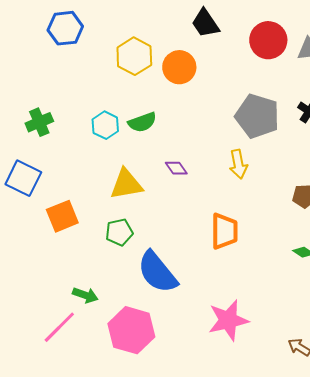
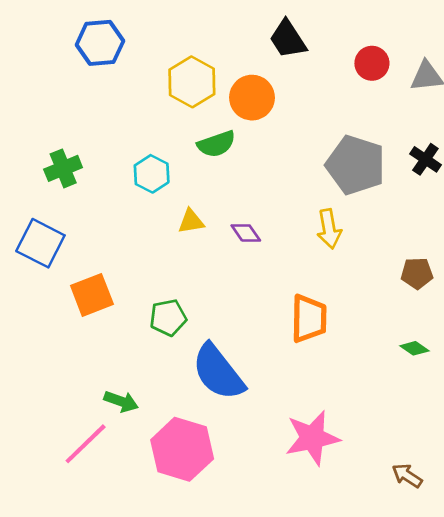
red circle: (268, 40) -> (372, 63), size x0.7
green semicircle: (142, 122) -> (216, 144), moved
yellow triangle: (126, 184) -> (191, 221), moved, size x0.6

